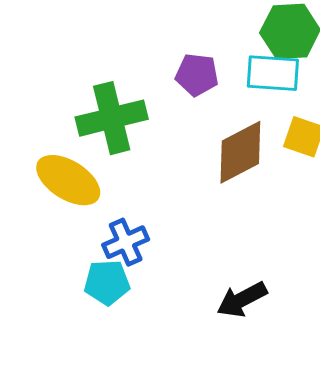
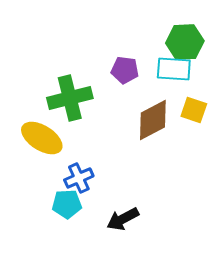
black arrow: (242, 300) -> (123, 219), moved

